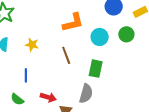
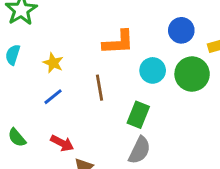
green circle: (126, 34) -> (192, 74), size x1.5
blue line: (26, 75) -> (53, 97), moved, turned 40
gray semicircle: (86, 94) -> (139, 150), moved

